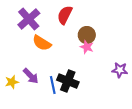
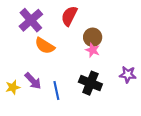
black cross: (68, 81) -> (90, 83), moved

